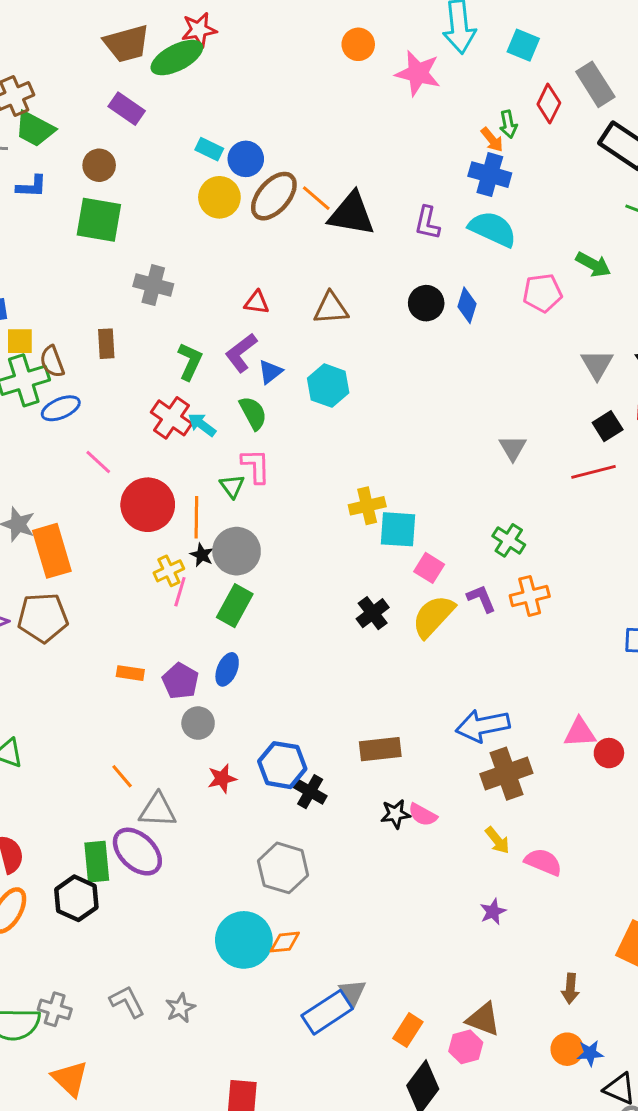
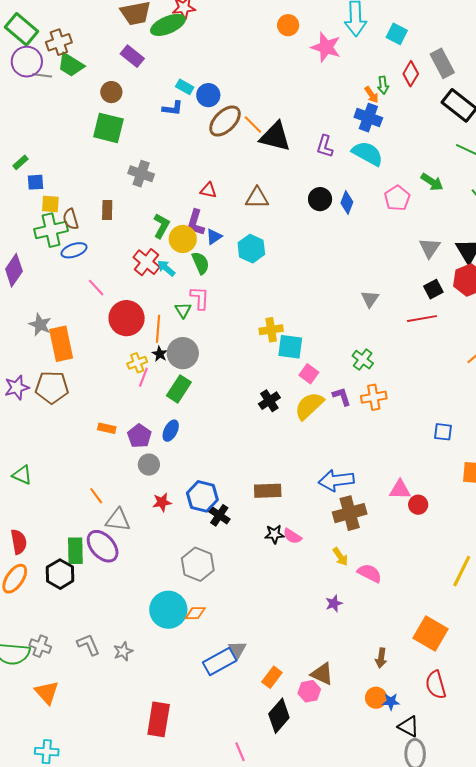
blue L-shape: (31, 186) -> (173, 108), moved
yellow circle: (219, 197) -> (183, 239), moved
pink pentagon: (542, 293) -> (397, 198), turned -30
purple L-shape: (241, 353) -> (196, 223), turned -40

